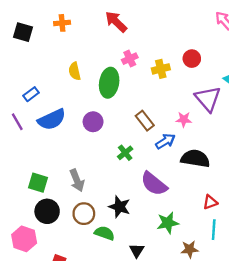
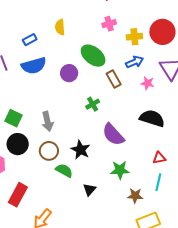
red circle: (192, 59) -> (162, 32), size x1.6
green ellipse: (109, 83) -> (93, 56), moved, turned -70
blue rectangle: (31, 94) -> (30, 40), moved
blue arrow: (165, 141) -> (135, 62), moved

